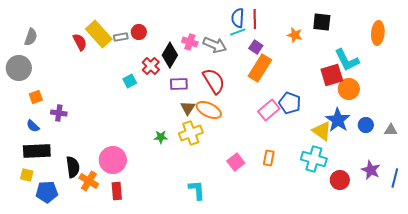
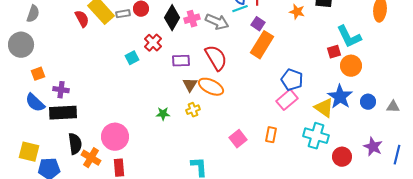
pink cross: (190, 42) -> (192, 19), turned -35
black diamond: (170, 55) -> (172, 18), moved
red square: (332, 75) -> (334, 52), size x0.6
pink rectangle: (269, 110) -> (287, 100), moved
blue semicircle: (33, 126) -> (35, 103), size x1.5
yellow cross: (191, 133) -> (193, 110), size x0.6
black rectangle: (37, 151) -> (63, 113), moved
yellow square: (27, 175) -> (29, 152), size x1.5

